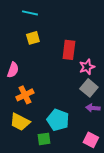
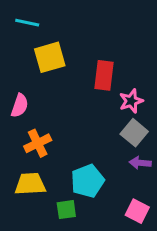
cyan line: (30, 13) -> (27, 23), moved
yellow square: (33, 38) -> (50, 57), size x1.5
cyan pentagon: (58, 120) -> (87, 181), turned 30
yellow trapezoid: (20, 122) -> (30, 184), turned 150

